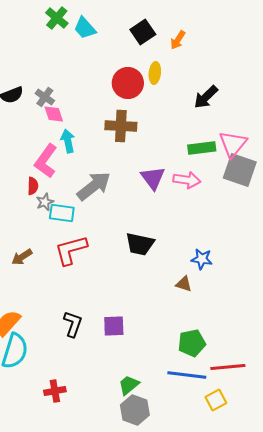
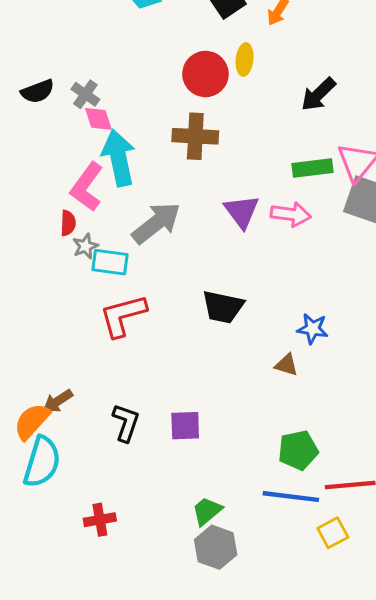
cyan arrow: (68, 141) -> (119, 158), size x1.6
brown arrow: (22, 257) -> (58, 401), moved

